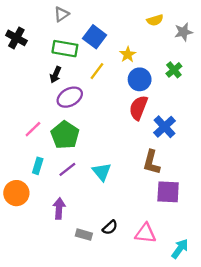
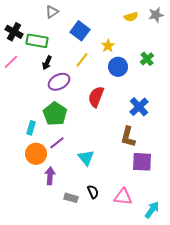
gray star: (183, 32) -> (156, 15), moved
green rectangle: (65, 49) -> (37, 41), moved
red semicircle: (138, 108) -> (96, 97), moved
pink line: (33, 129) -> (11, 62), moved
cyan rectangle: (38, 166) -> (31, 128), moved
cyan triangle: (102, 172) -> (86, 158), moved
orange circle: (16, 193) -> (36, 154), moved
black semicircle: (110, 227) -> (93, 192), turned -72

